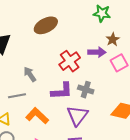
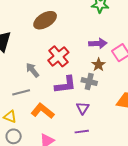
brown star: (113, 39) -> (98, 65), moved
red cross: (70, 61) -> (58, 56), moved
purple triangle: (77, 116) -> (83, 108), size x0.6

